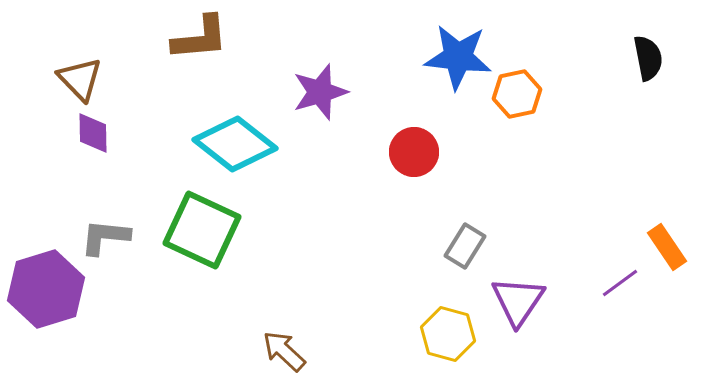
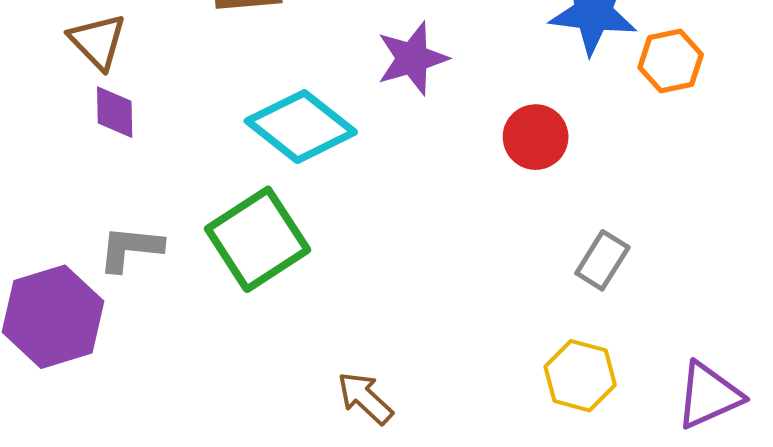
green square: (202, 230) -> (258, 239), turned 32
purple triangle: (518, 301) -> (709, 395), moved, turned 32

